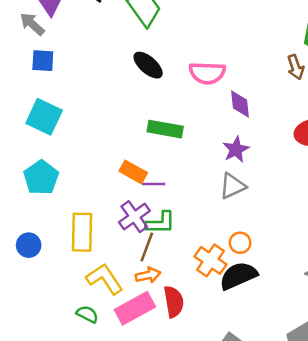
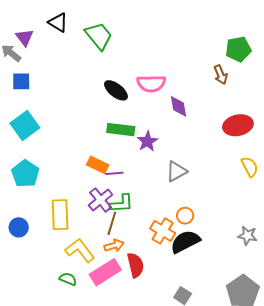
black ellipse: (148, 65) -> (116, 90), moved
cyan square: (44, 117) -> (25, 126), turned 32
purple star: (236, 149) -> (147, 141), moved

